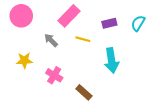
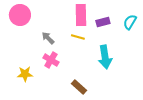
pink rectangle: (69, 16) -> (81, 15), moved, turned -45
yellow star: (24, 60) -> (25, 74), moved
pink cross: (54, 75) -> (51, 60), moved

